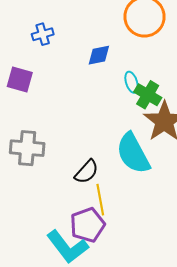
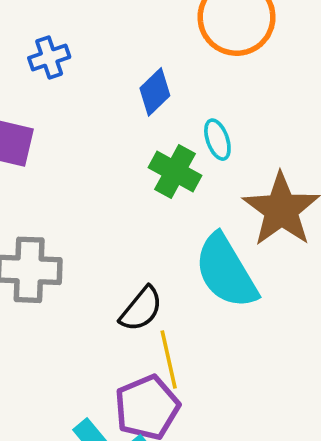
blue diamond: (99, 55) -> (155, 92), turned -30
green cross: (148, 95) -> (175, 172), moved

